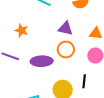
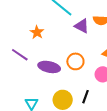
purple triangle: (65, 28) -> (82, 26), moved

